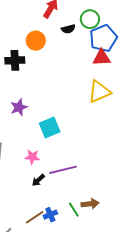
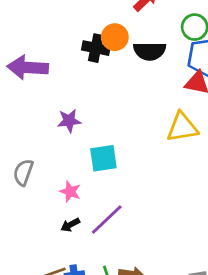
black semicircle: (68, 29) -> (150, 51), moved, size x1.6
black cross: (15, 60) -> (96, 48), moved
purple line: (63, 170) -> (107, 219), turned -44

